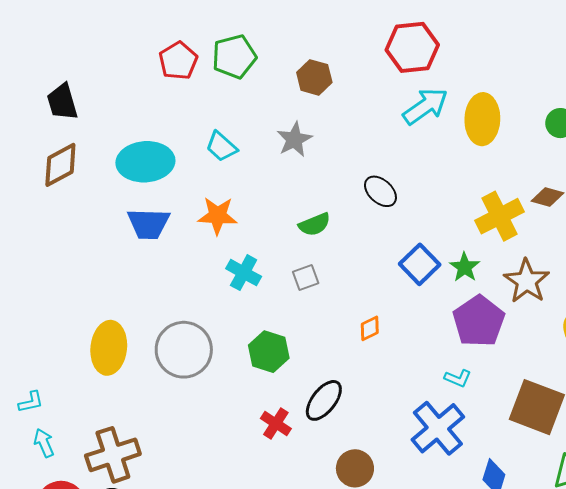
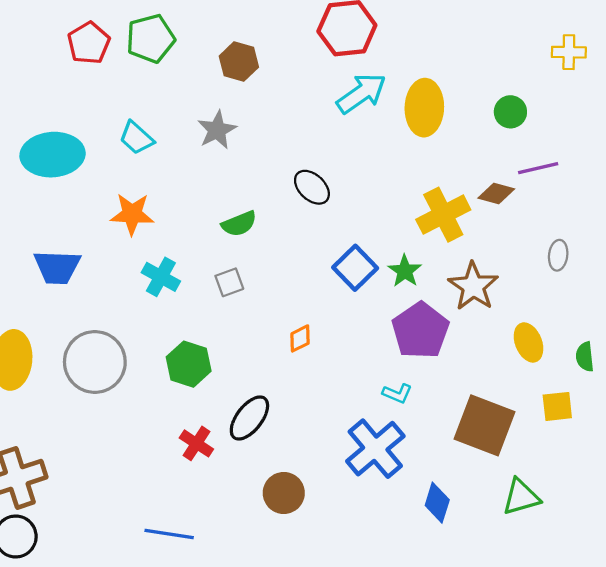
blue trapezoid: (149, 224) -> (57, 267), moved

